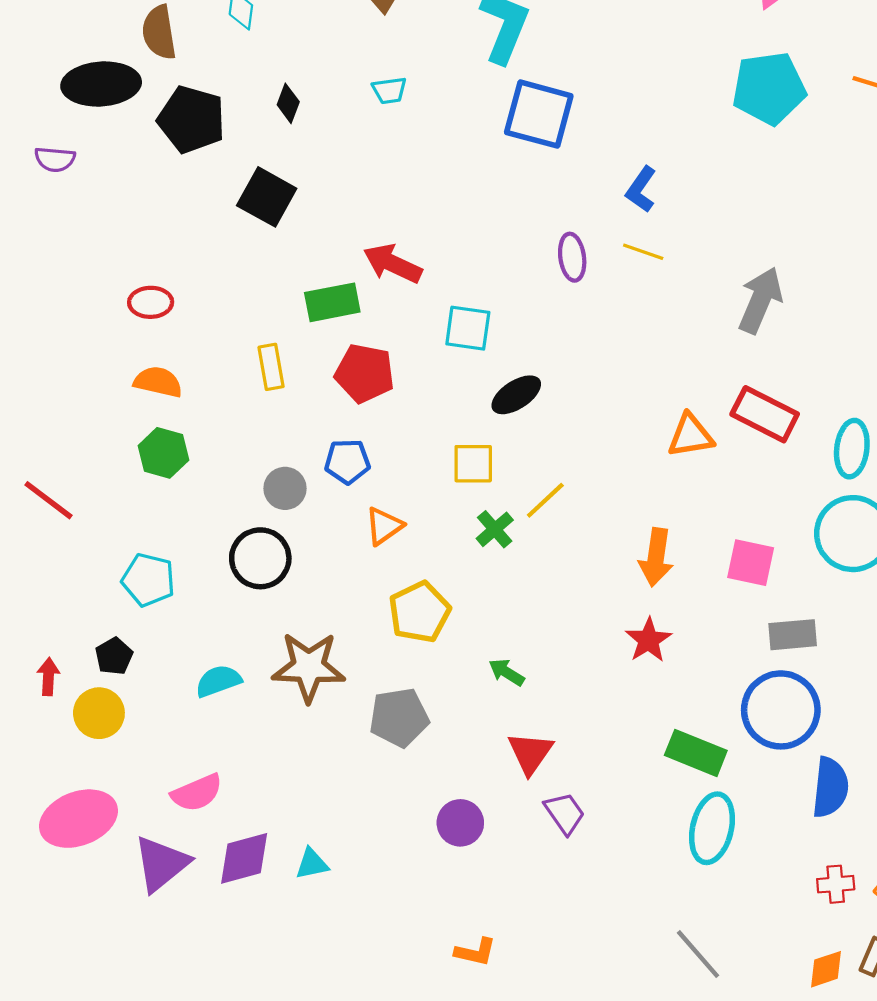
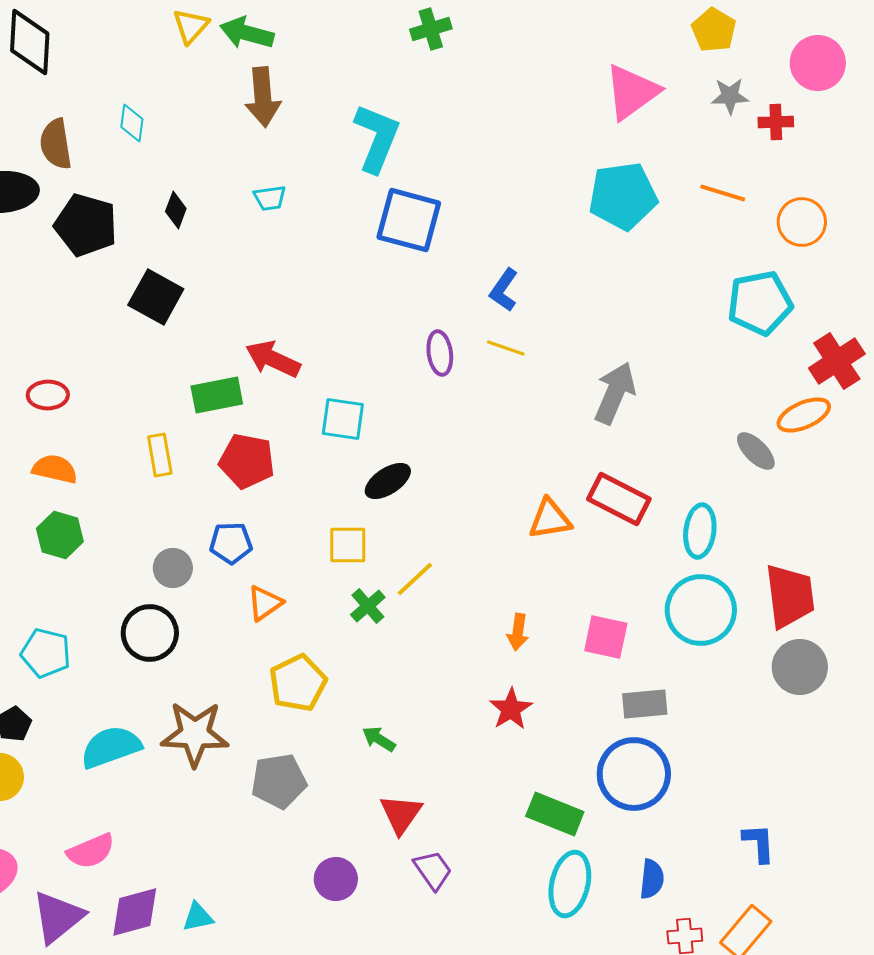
orange arrow: (656, 557) -> (518, 632), size x0.7
cyan semicircle: (218, 681) -> (111, 747), size x1.4
blue semicircle: (830, 787) -> (652, 879), moved, size x0.7

